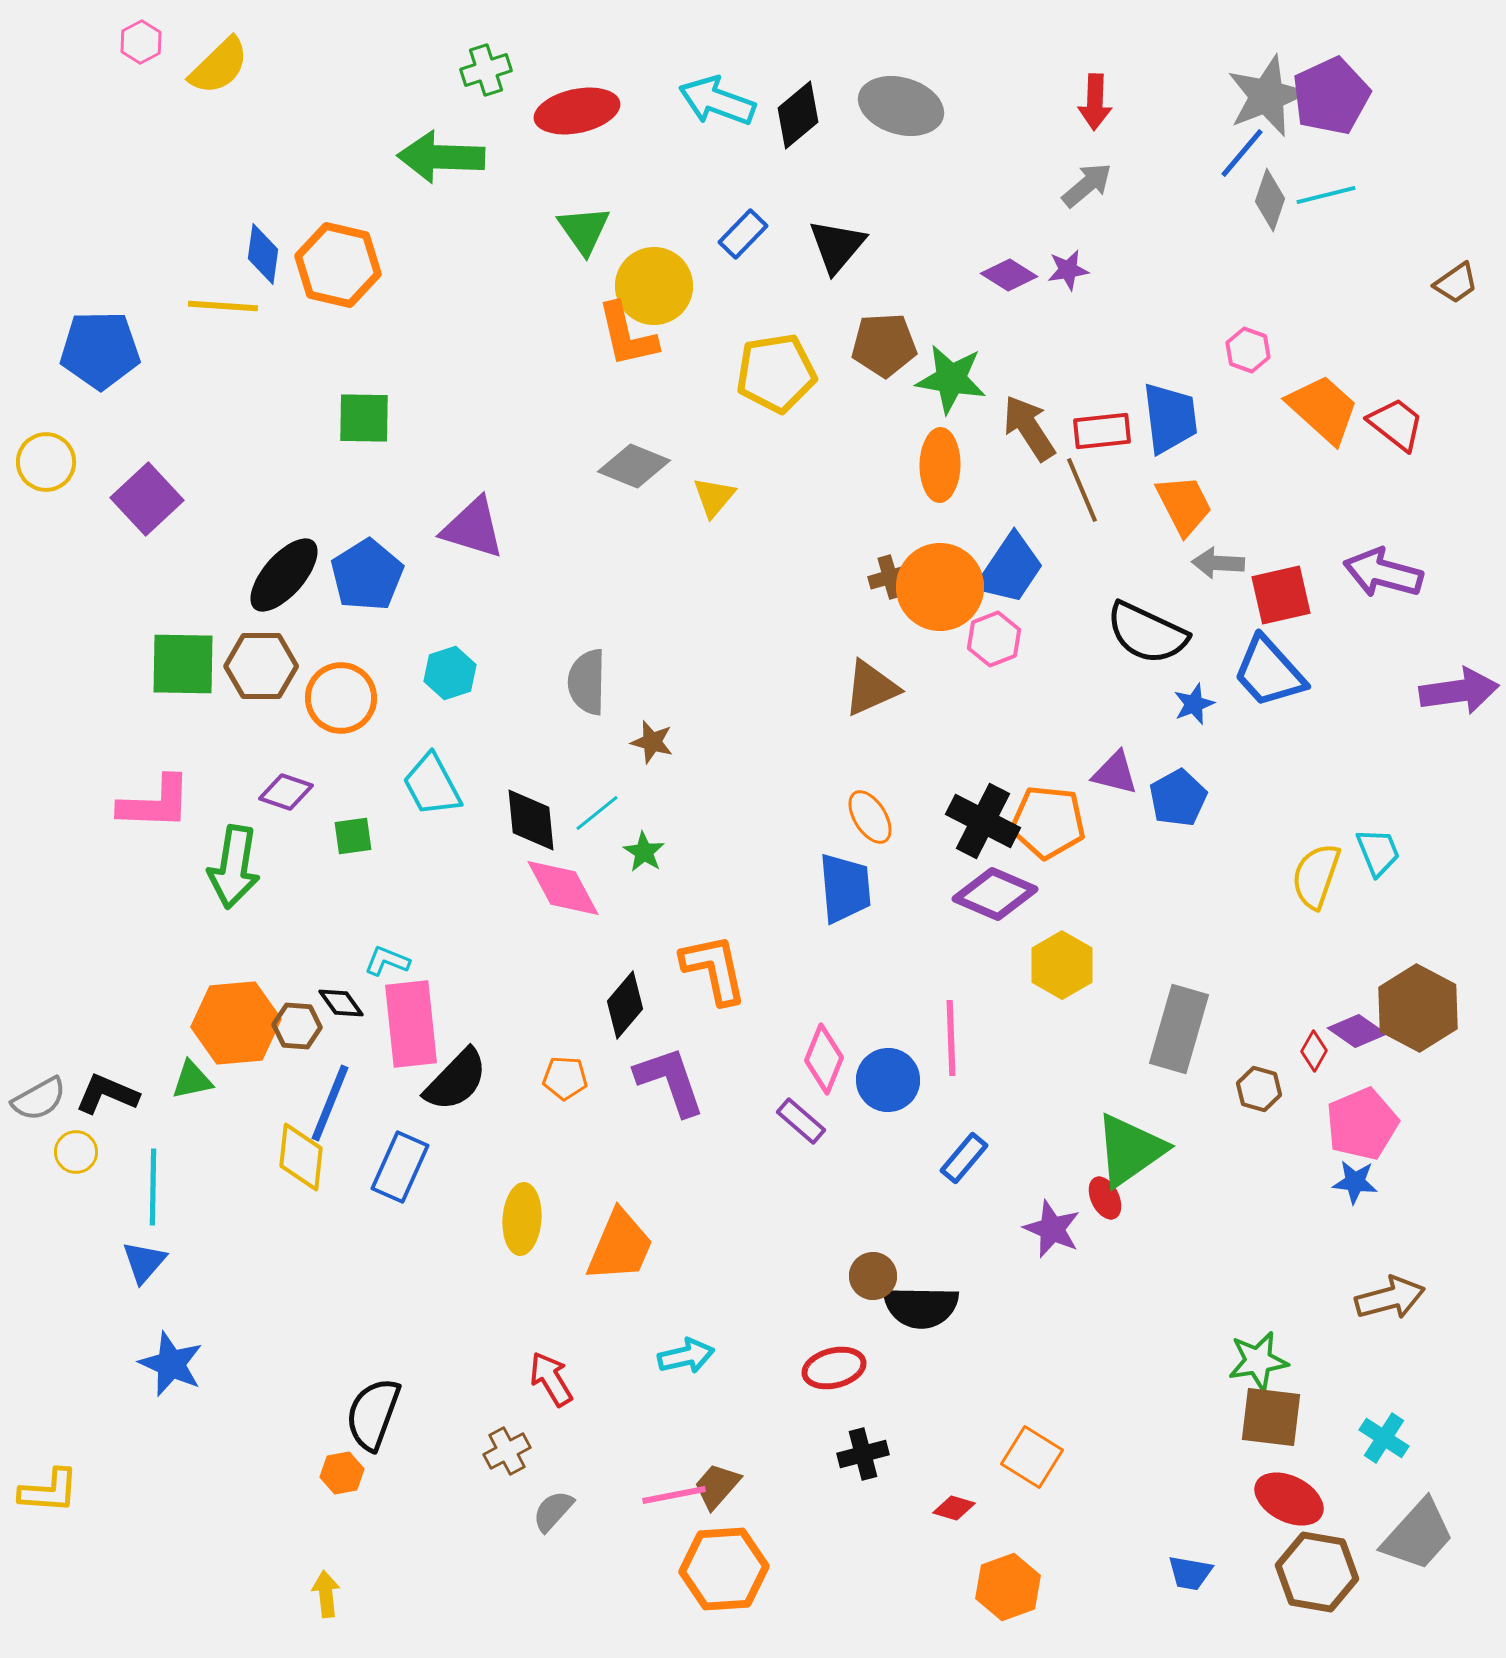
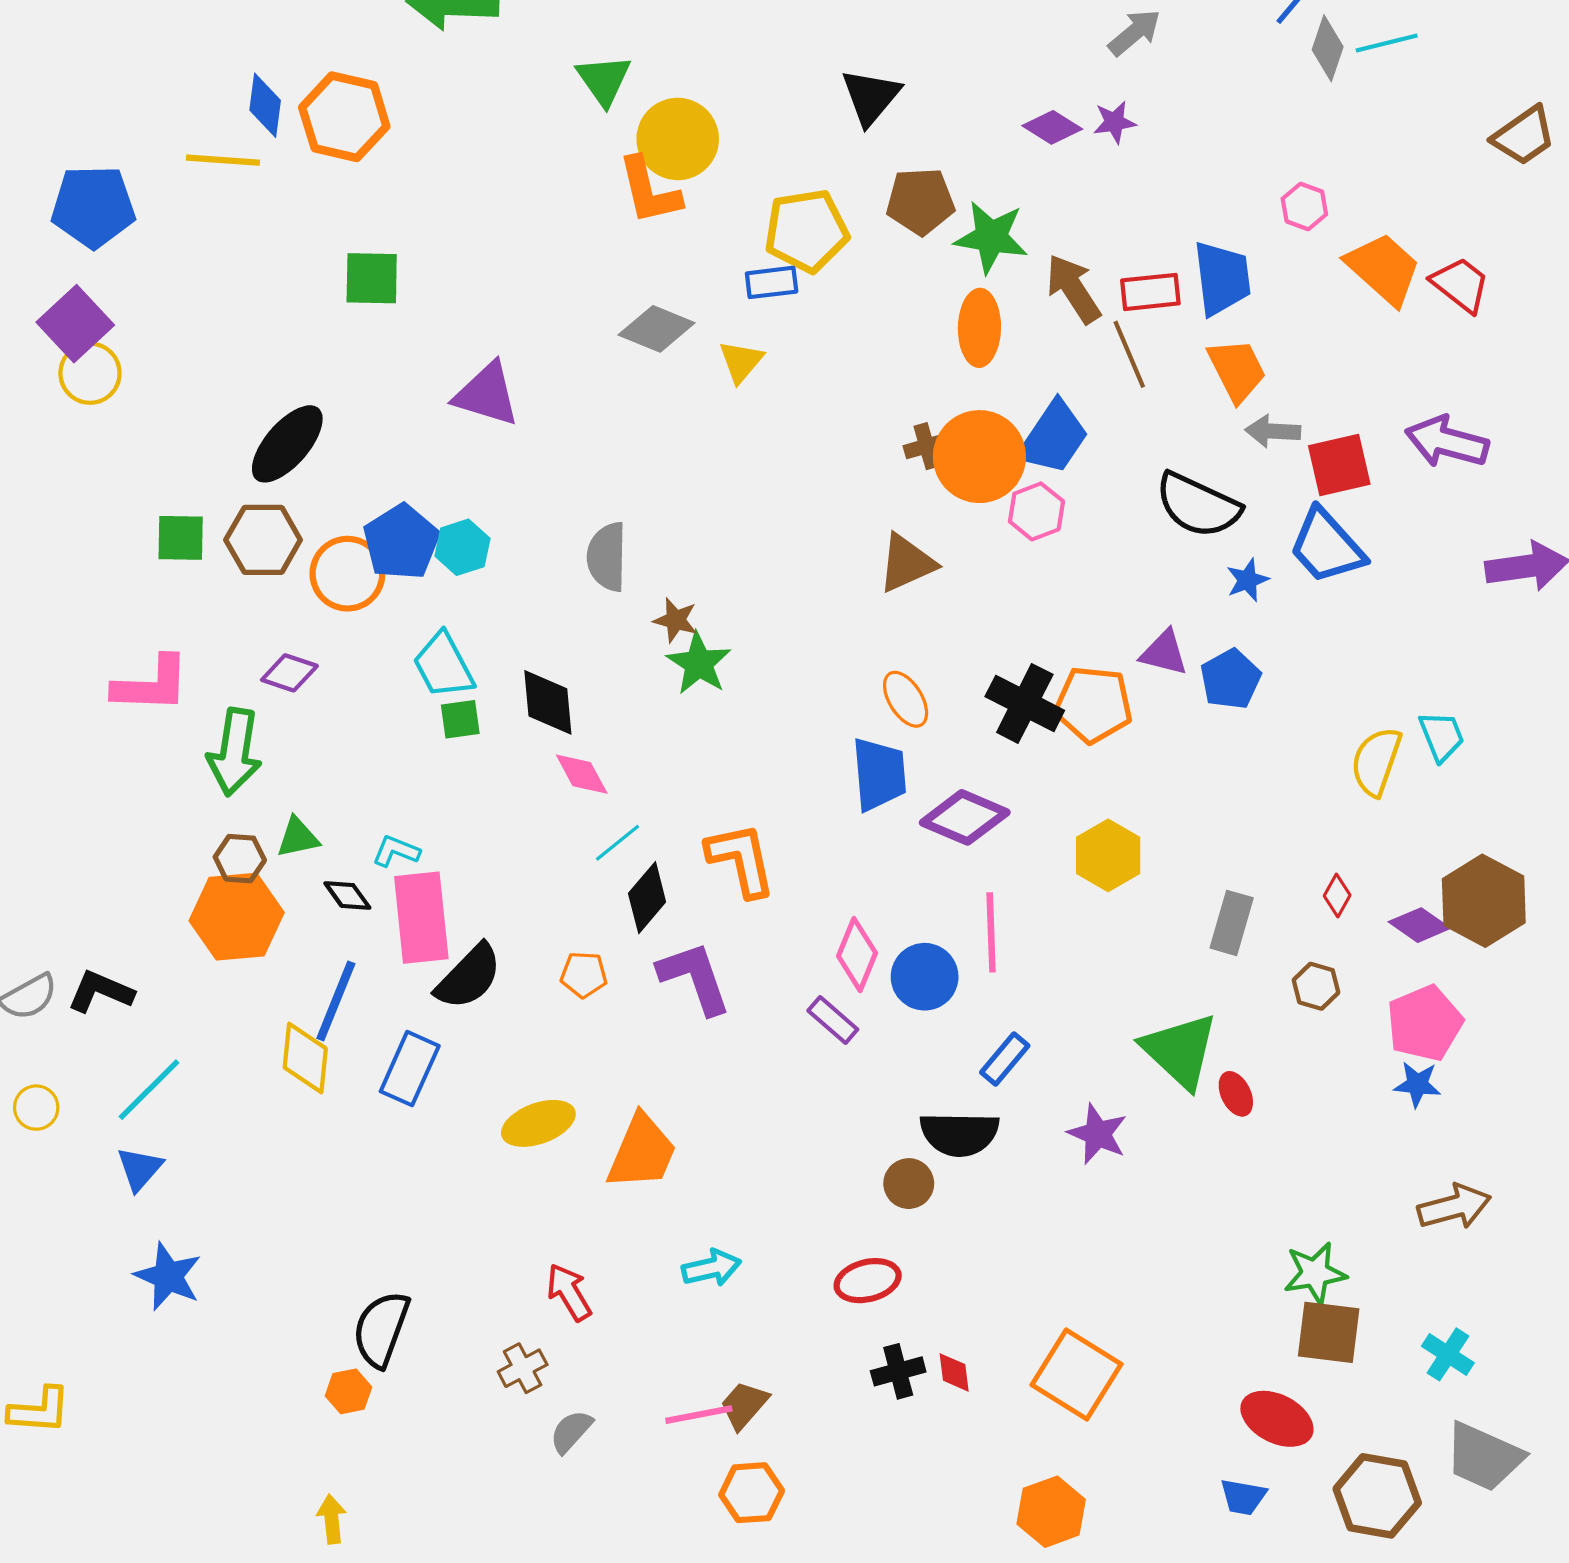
blue rectangle: (743, 234) -> (772, 282), moved, turned 39
brown trapezoid: (1456, 283) -> (1524, 136), size x1.4
yellow circle: (46, 462) -> (90, 373), moved
purple square: (147, 499) -> (75, 324), moved
blue pentagon: (367, 575) -> (401, 542), moved
green square: (183, 664) -> (181, 538), size x0.7
cyan line: (597, 813) -> (618, 843), moved
green square: (353, 836) -> (460, 719), moved
green star: (644, 852) -> (699, 663), moved, size x1.5
pink diamond: (563, 888) -> (582, 774), size x0.7
purple diamond: (995, 894) -> (965, 817), moved
brown hexagon: (297, 1026) -> (240, 859), moved
gray rectangle: (1179, 1029) -> (1232, 923), size x0.7
red diamond: (1314, 1051) -> (1337, 895), moved
green triangle: (192, 1080) -> (298, 837), moved
green triangle: (1130, 1150) -> (1180, 1051), turned -42
yellow circle: (76, 1152) -> (36, 1108), moved
cyan line: (153, 1187) -> (149, 1090), turned 44
red ellipse: (1105, 1198) -> (1236, 1094), moved
yellow ellipse: (522, 1219) -> (538, 1123), turned 66
black semicircle: (921, 1307) -> (959, 1134), moved
orange square: (1032, 1457) -> (1077, 1375), size x1.4
red ellipse: (1289, 1499) -> (1277, 1419), moved
red diamond: (954, 1508) -> (954, 1372), moved, turned 66
gray trapezoid: (1418, 1535) -> (1484, 1457), turned 72
orange hexagon: (724, 1569) -> (752, 1493), size x0.7

